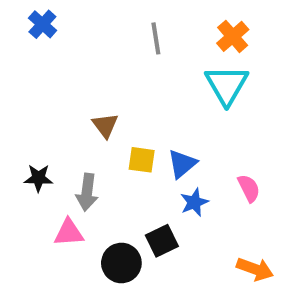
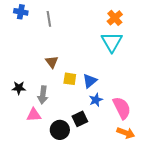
blue cross: (42, 24) -> (21, 12), turned -32
gray line: (156, 38) -> (49, 19), moved
pink semicircle: (249, 188) -> (122, 108), moved, size x1.6

